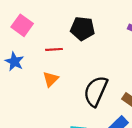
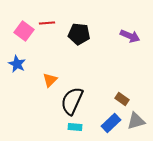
red line: (54, 49) -> (47, 23), moved
black semicircle: (96, 91) -> (72, 101), moved

